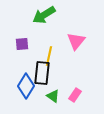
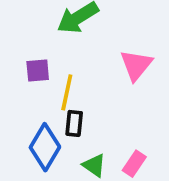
yellow line: (49, 56) -> (67, 92), moved
black rectangle: (42, 73) -> (74, 123), size x0.6

